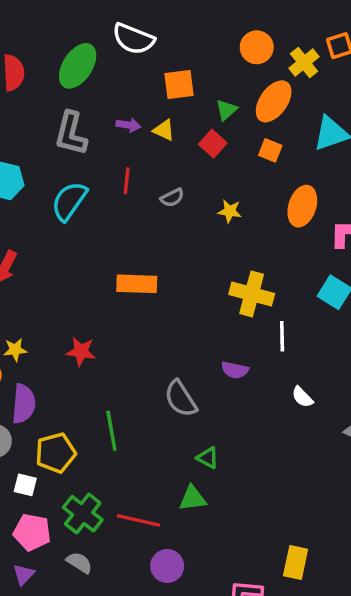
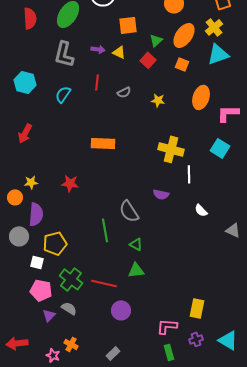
yellow cross: (304, 63) -> (214, 27), moved
cyan semicircle: (69, 201) -> (63, 94), size x0.7
green line: (111, 431) -> (105, 230), moved
green triangle: (208, 458) -> (136, 244), moved
purple triangle: (24, 574) -> (49, 315), moved

